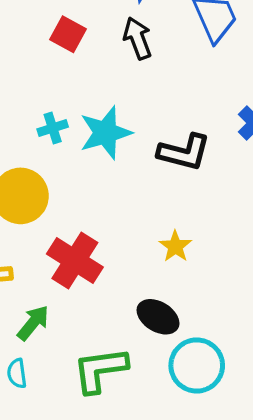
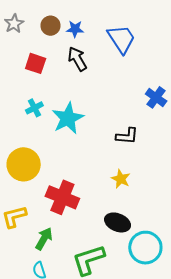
cyan cross: (53, 128) -> (34, 108), moved
black L-shape: (184, 152) -> (127, 136), moved, size x0.7

